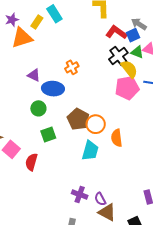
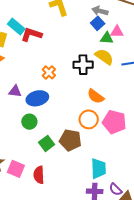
red L-shape: (116, 32) -> (31, 35), moved
black cross: (118, 56) -> (83, 65), moved, turned -36
pink pentagon: (127, 88) -> (114, 122), moved, turned -30
brown pentagon: (78, 119) -> (70, 140), moved
orange semicircle: (117, 138) -> (96, 96), moved, turned -30
cyan trapezoid: (90, 151) -> (99, 169), moved

